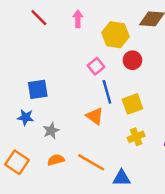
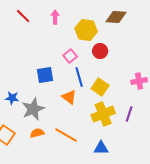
blue square: (38, 89) -> (45, 75), moved
yellow square: (132, 104) -> (100, 87), turned -36
gray star: (51, 131) -> (33, 109), size x1.6
yellow cross: (136, 137) -> (103, 114), size x1.6
blue triangle: (122, 178) -> (101, 148), moved

